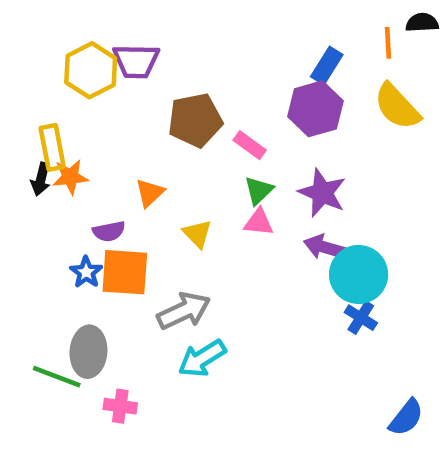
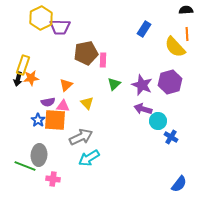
orange line: (388, 43) -> (187, 34), moved
yellow hexagon: (91, 70) -> (41, 18), moved
purple hexagon: (315, 109) -> (170, 82), moved
pink rectangle: (250, 145) -> (103, 60), moved, turned 56
yellow rectangle: (52, 147) -> (23, 65), turned 30
pink triangle: (259, 222) -> (63, 106), moved
cyan circle: (359, 274) -> (158, 121), size x0.7
blue cross: (361, 318) -> (171, 137), moved

